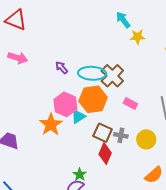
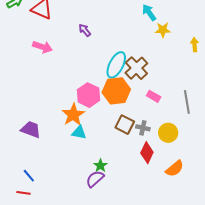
purple arrow: (62, 68) -> (85, 30), moved
cyan ellipse: (92, 73) -> (116, 65), turned -68
cyan triangle: (78, 116) -> (79, 132), moved, turned 42
red diamond: (105, 154) -> (147, 153), moved

